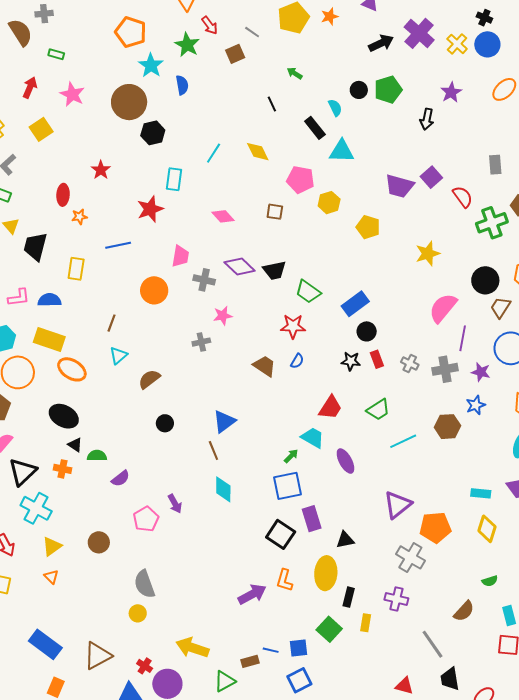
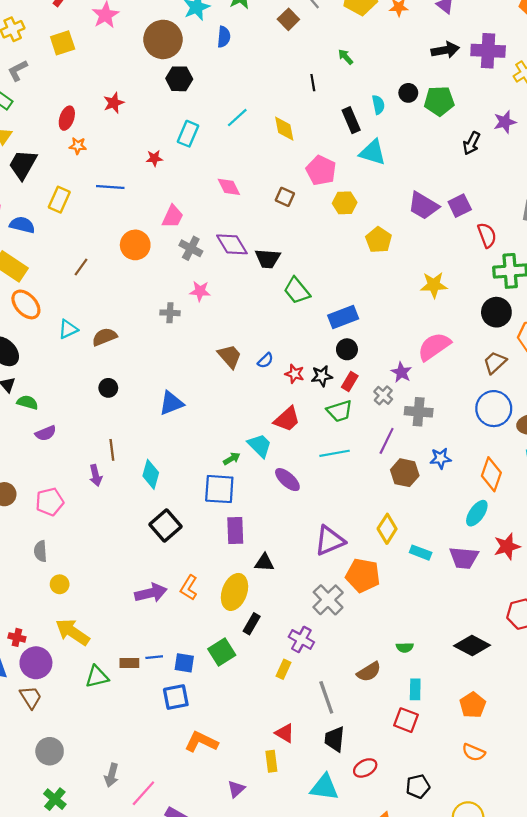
purple cross: (419, 33) -> (488, 51), turned 36
brown square: (235, 54) -> (288, 19), turned -36
red star: (150, 209) -> (154, 158), size x0.6
black circle: (485, 280) -> (496, 312), moved
red star: (293, 326) -> (295, 374), moved, size x0.7
purple line: (463, 338) -> (387, 441), moved
cyan triangle: (118, 355) -> (68, 329), moved
red rectangle: (377, 359) -> (350, 382), turned 36
black star: (351, 361) -> (322, 376), turned -30
purple star: (481, 372) -> (401, 372), moved
green trapezoid: (378, 410) -> (340, 411), moved
cyan line: (403, 441) -> (335, 453), moved
brown line: (213, 450) -> (112, 450), moved
purple ellipse: (345, 461) -> (287, 480), turned -35
pink pentagon: (146, 519) -> (50, 502), moved
yellow diamond: (487, 529) -> (387, 529), moved
black square: (281, 534) -> (165, 525), moved
gray semicircle: (144, 584) -> (40, 551), size x0.7
yellow circle: (138, 613) -> (60, 584), moved
yellow rectangle: (366, 623) -> (284, 669), moved
blue line: (271, 650) -> (154, 657), turned -35
red cross: (145, 666) -> (17, 637), turned -35

